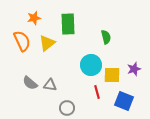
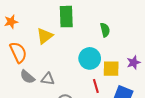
orange star: (34, 18) -> (11, 22), moved
orange semicircle: (22, 41) -> (18, 52), moved

